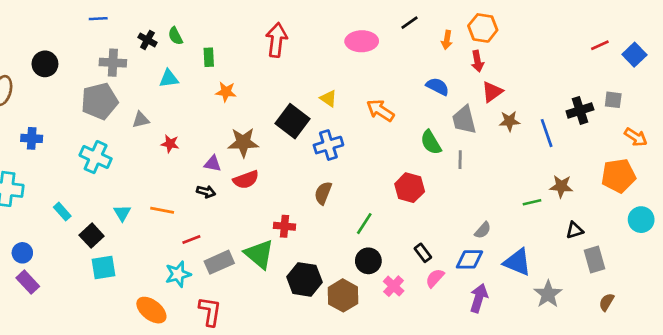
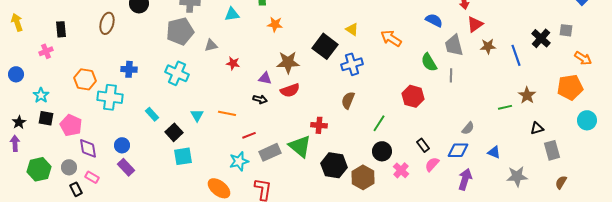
black cross: (580, 110) -> (541, 38), turned -30
blue cross: (32, 138) -> (129, 69), moved
brown star: (561, 186) -> (527, 95), turned 30
blue triangle: (517, 262) -> (494, 152), size x0.6
gray star: (548, 294) -> (517, 176), turned 30

